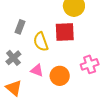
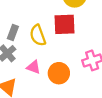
gray rectangle: (20, 27) -> (13, 33), moved

